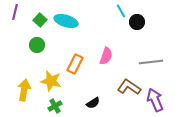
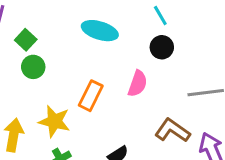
green square: (40, 20) -> (26, 40), moved
cyan ellipse: (66, 21) -> (100, 31), moved
black circle: (137, 22) -> (162, 47), moved

